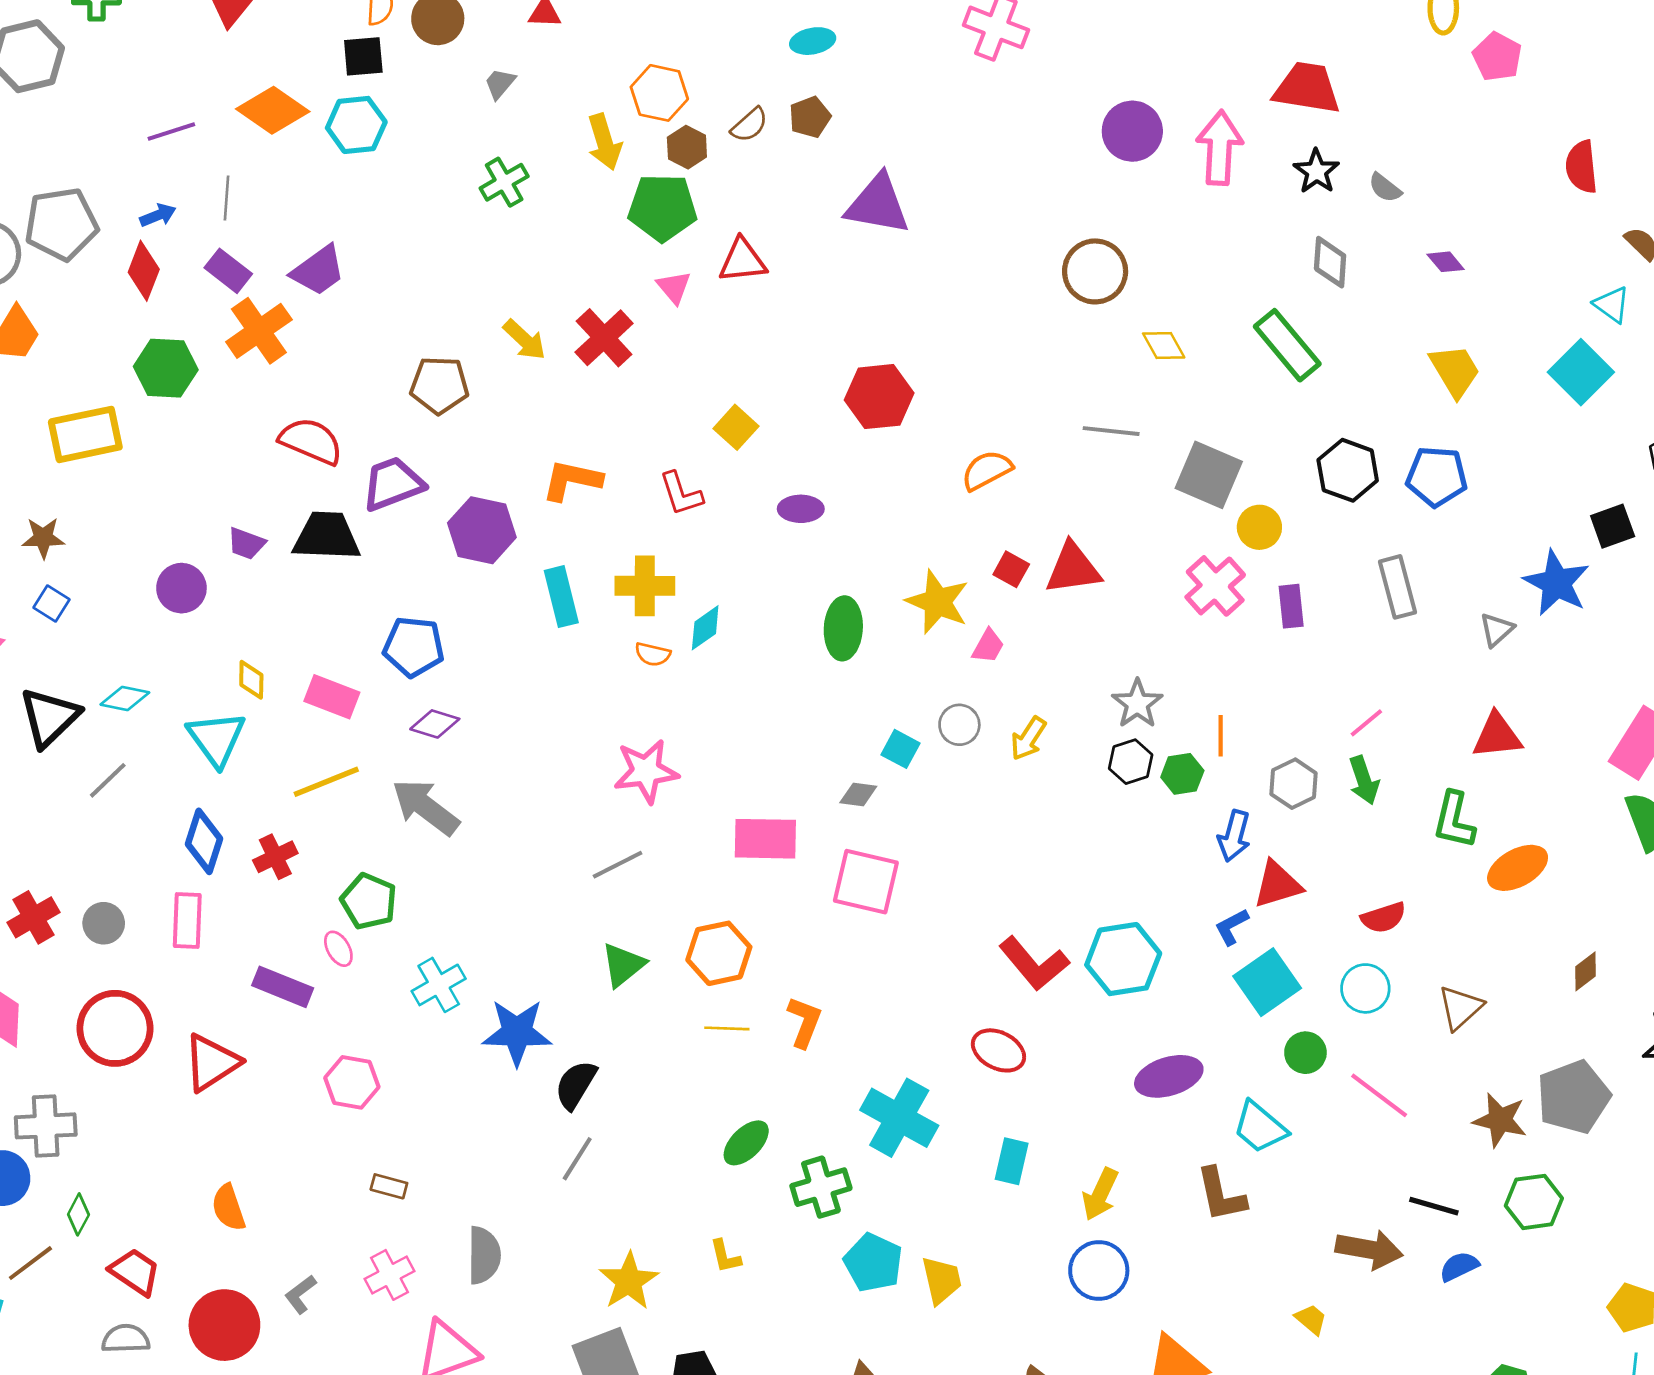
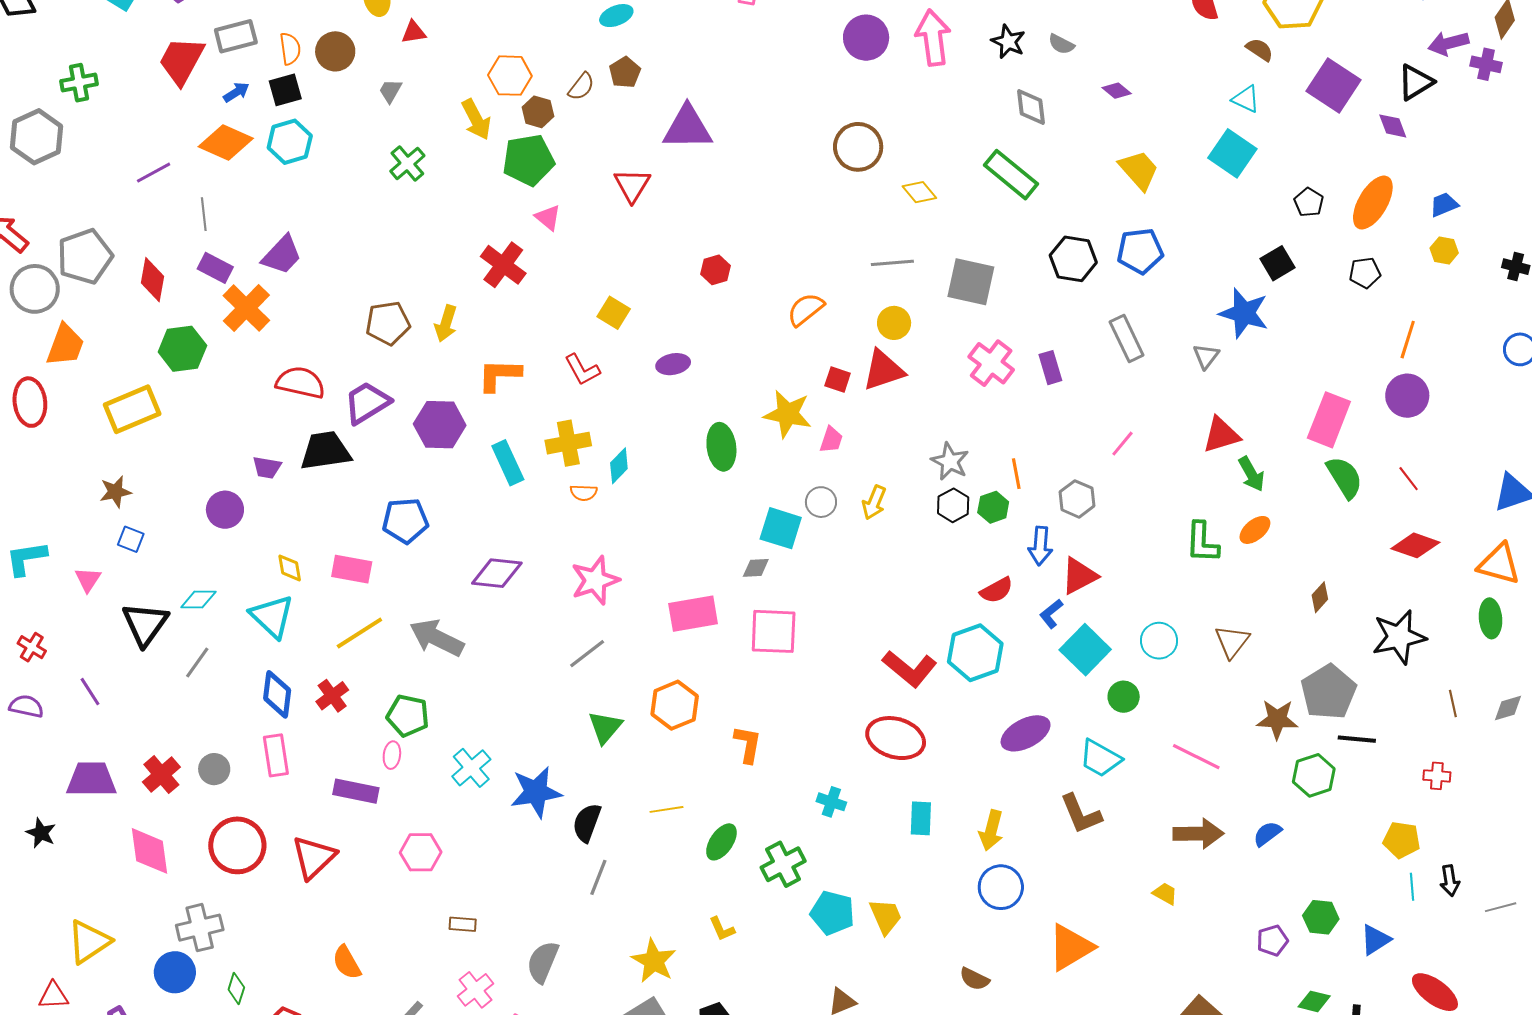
blue arrow: (158, 215) -> (236, 92), moved
red triangle: (743, 261) -> (632, 185), moved, turned -42
yellow arrow: (525, 340) -> (446, 323), moved, turned 75
red hexagon: (879, 397) -> (715, 270), size x0.6
yellow circle: (1259, 527) -> (894, 323), moved
purple diamond: (435, 724) -> (497, 573), moved, size x1.4
cyan square: (901, 749) -> (781, 528), size x1.5
green arrow: (1364, 780) -> (1251, 474), moved
green L-shape: (1454, 820) -> (1202, 542), moved
orange ellipse: (1518, 868) -> (1255, 530), size x0.7
red semicircle: (1383, 918) -> (997, 590), moved
pink ellipse: (338, 949) -> (392, 755), turned 48
yellow line: (727, 1028) -> (667, 809), moved
red ellipse: (998, 1050) -> (896, 738), size x1.4
pink line: (1379, 1095) -> (1196, 757), moved
cyan cross: (899, 1118) -> (831, 802), size x0.5
black line: (1434, 1206) -> (1357, 739), moved
gray semicircle: (484, 1255) -> (543, 962), turned -147

